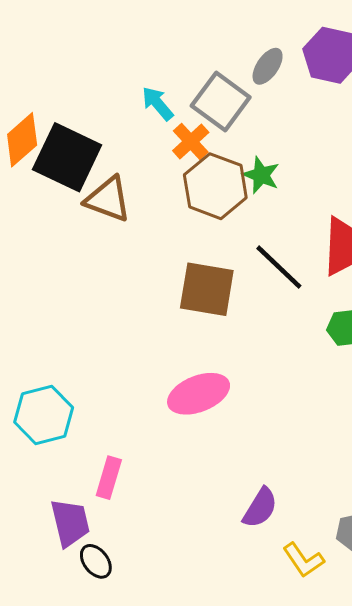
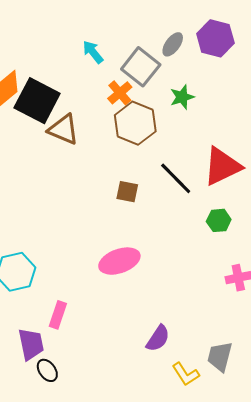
cyan arrow: (158, 103) -> (93, 52), moved
green star: (261, 175) -> (182, 97), moved, turned 30
brown square: (207, 289) -> (127, 192), size x0.6

